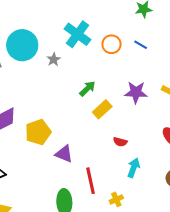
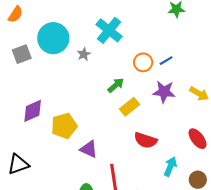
orange circle: (111, 44) -> (143, 62), moved
blue line: (141, 45) -> (166, 61), moved, turned -64
red semicircle: (120, 142) -> (146, 140), size x1.6
cyan arrow: (134, 168) -> (170, 167), moved

